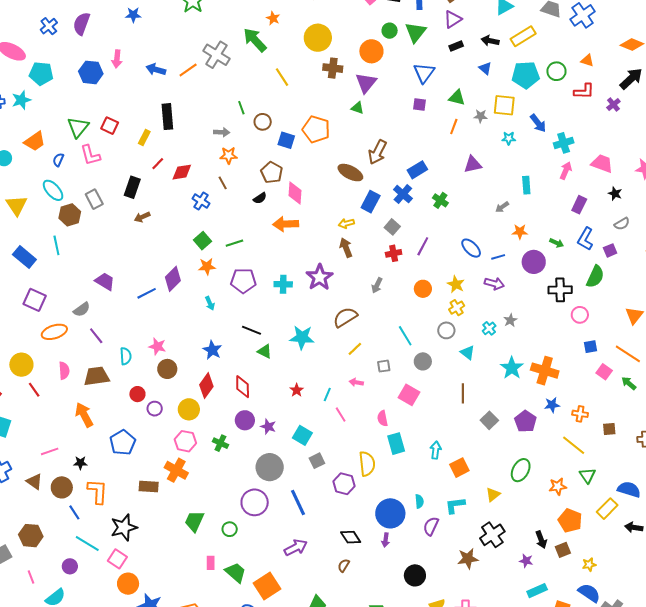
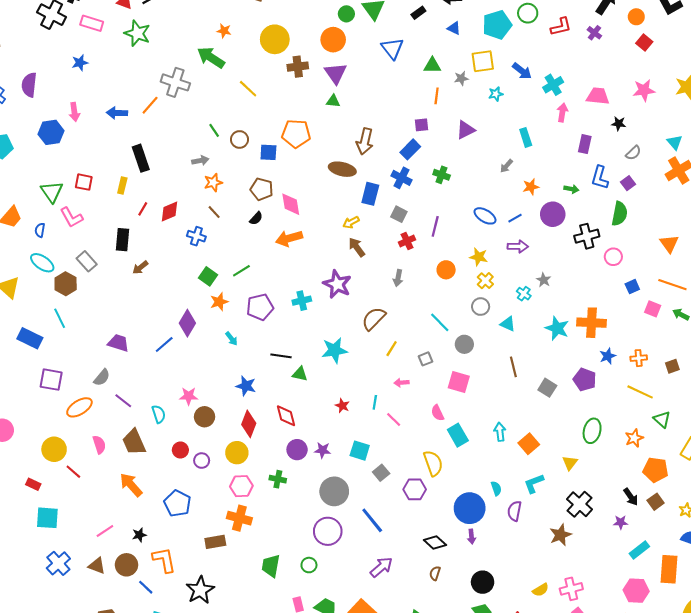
purple square: (420, 104) -> (422, 125), moved
brown trapezoid: (97, 376) -> (134, 442), turned -92
black circle: (415, 575) -> (483, 582), moved

